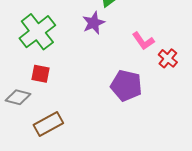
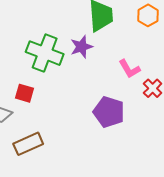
green cross: (37, 32) -> (45, 53), moved, turned -36

